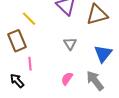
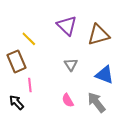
blue triangle: (103, 54) -> (105, 75), turned -48
pink semicircle: (67, 79) -> (68, 100), turned -64

